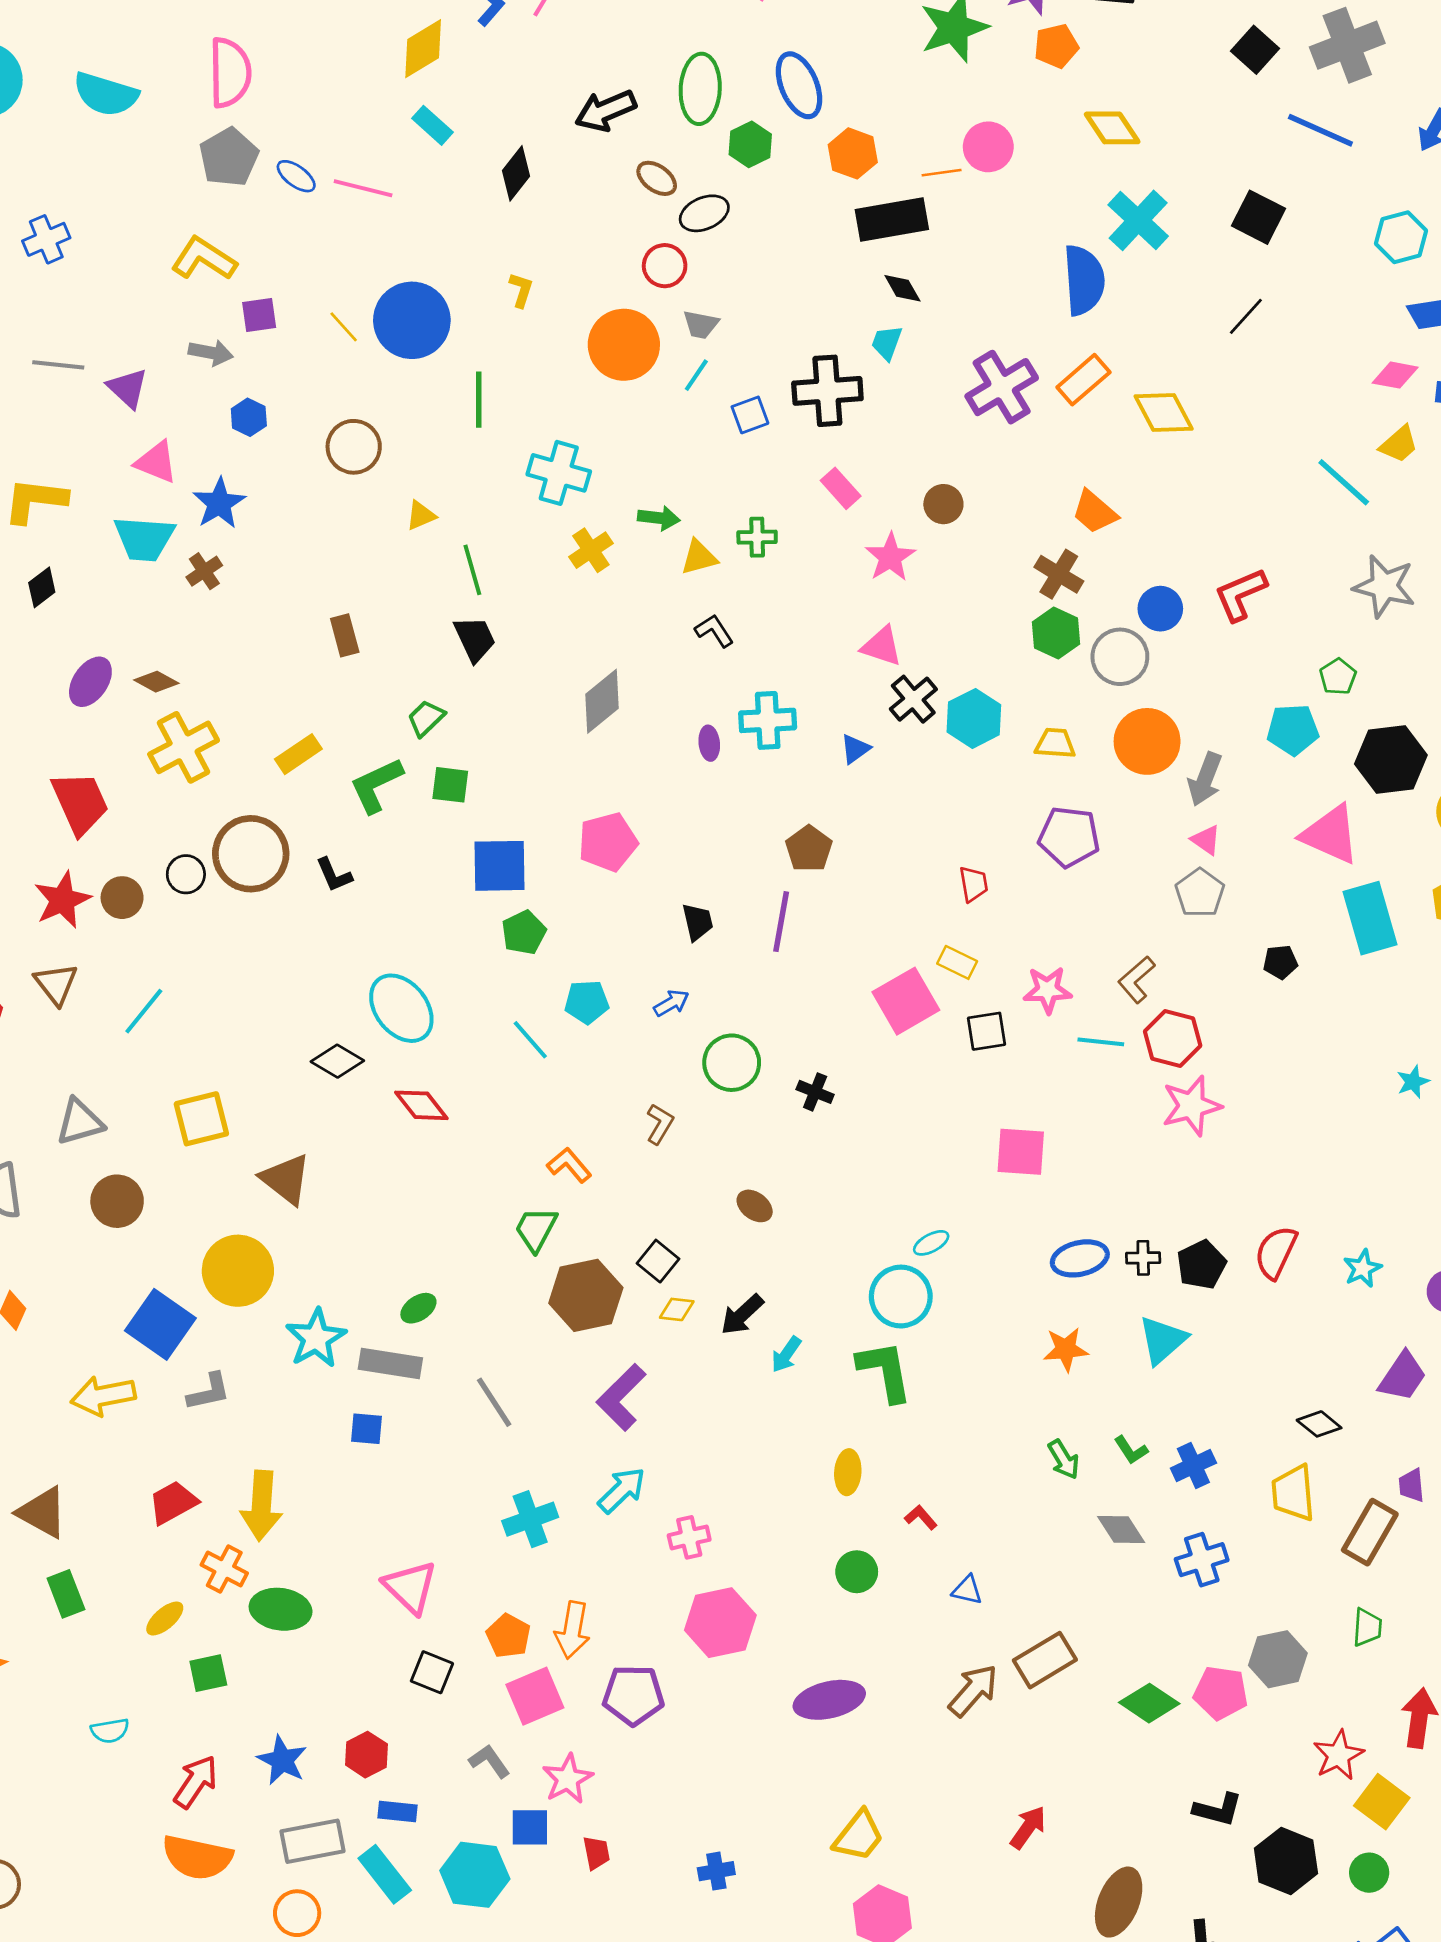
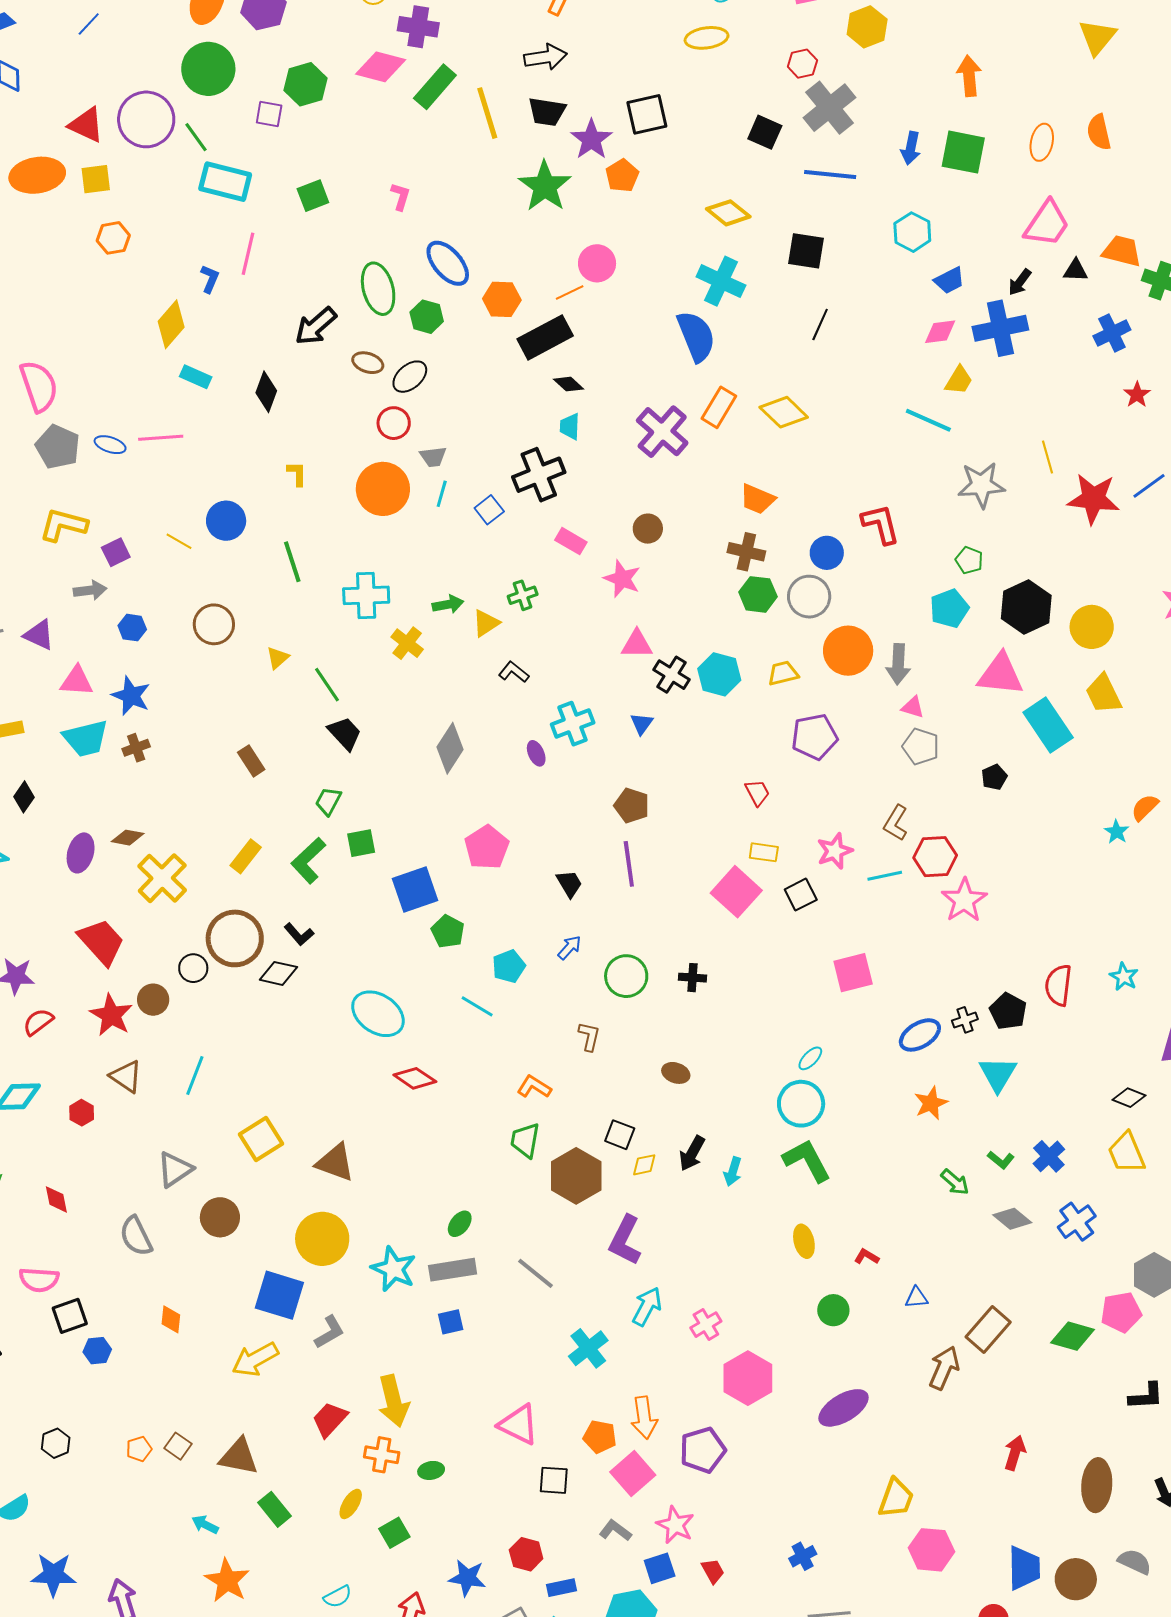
yellow diamond: (1112, 128) -> (728, 213), moved
blue circle: (412, 320) -> (226, 521), size x0.7
brown cross: (204, 571) -> (136, 748), turned 32
red L-shape: (1240, 594) -> (881, 524), turned 117
black diamond: (337, 1061) -> (278, 973), moved
green ellipse: (281, 1609) -> (431, 1470), size x0.6

